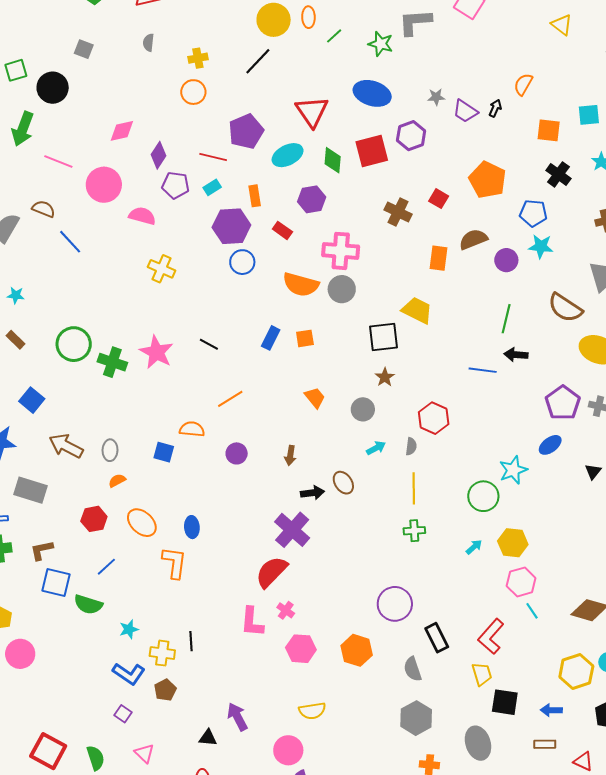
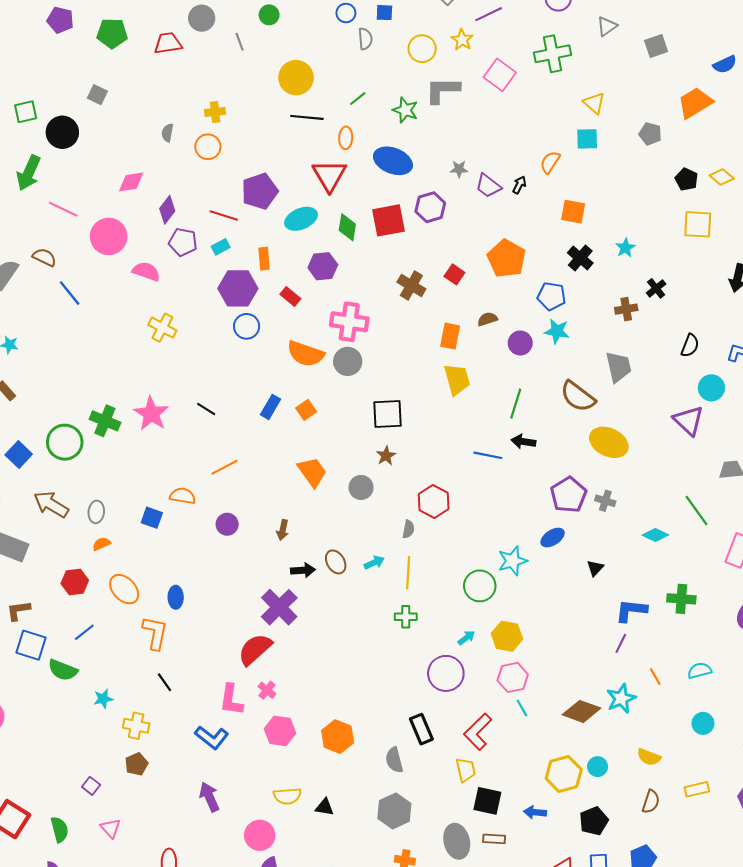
orange ellipse: (308, 17) -> (346, 138), moved
gray semicircle: (148, 43) -> (167, 133), moved
black line: (258, 61) -> (307, 117), moved, turned 48
cyan square: (589, 115) -> (587, 139), moved
brown semicircle: (473, 239) -> (487, 319), size x0.7
yellow trapezoid: (417, 310) -> (457, 379), moved, turned 44
orange square: (305, 338) -> (306, 410), turned -30
green circle: (74, 344) -> (65, 442), moved
orange trapezoid: (315, 398) -> (312, 472), size x1.4
cyan arrow: (376, 448) -> (374, 563), moved
purple circle: (395, 604) -> (446, 673), moved
black line: (191, 641) -> (164, 682), moved, turned -36
blue L-shape: (129, 674) -> (212, 737), moved
black triangle: (208, 738) -> (324, 807), moved
brown rectangle: (545, 744) -> (494, 839), moved

